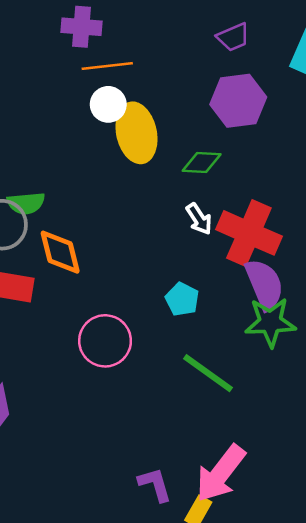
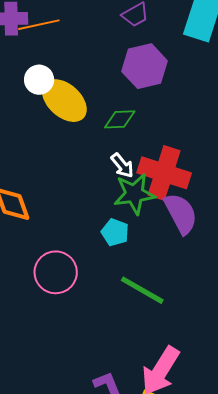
orange line: (107, 66) -> (39, 25), moved
yellow ellipse: (136, 133) -> (64, 101), turned -30
green star: (270, 322) -> (134, 194), moved

